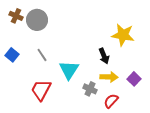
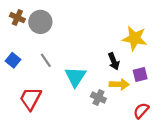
purple square: (134, 79) -> (140, 75), moved, turned 32
red trapezoid: (41, 90) -> (31, 99), moved
red semicircle: (111, 101) -> (141, 111), moved

